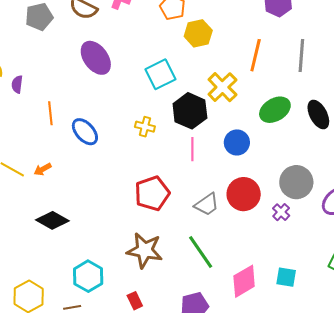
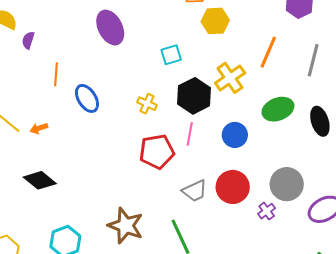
cyan square: (160, 74) -> (171, 55), size x0.7
red pentagon: (152, 193) -> (157, 152), moved

